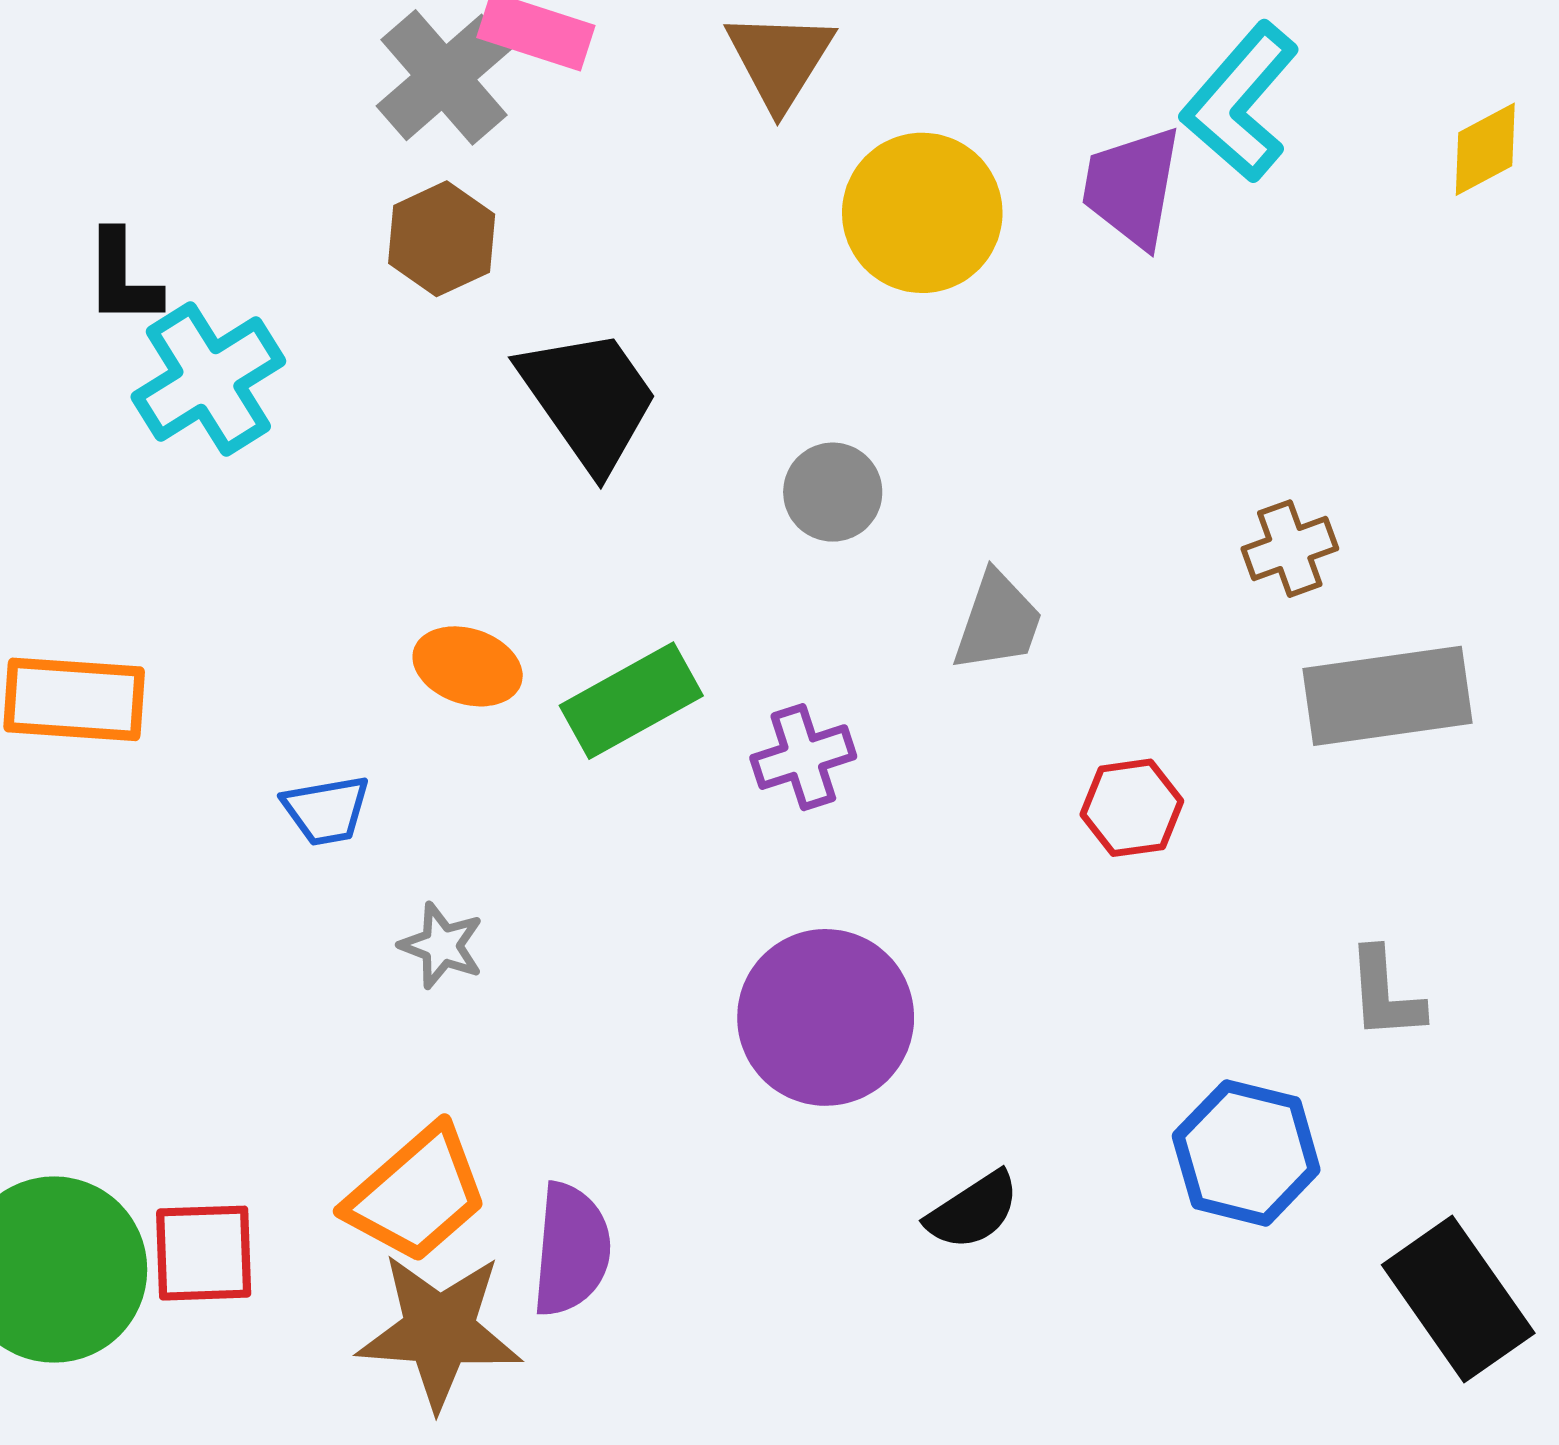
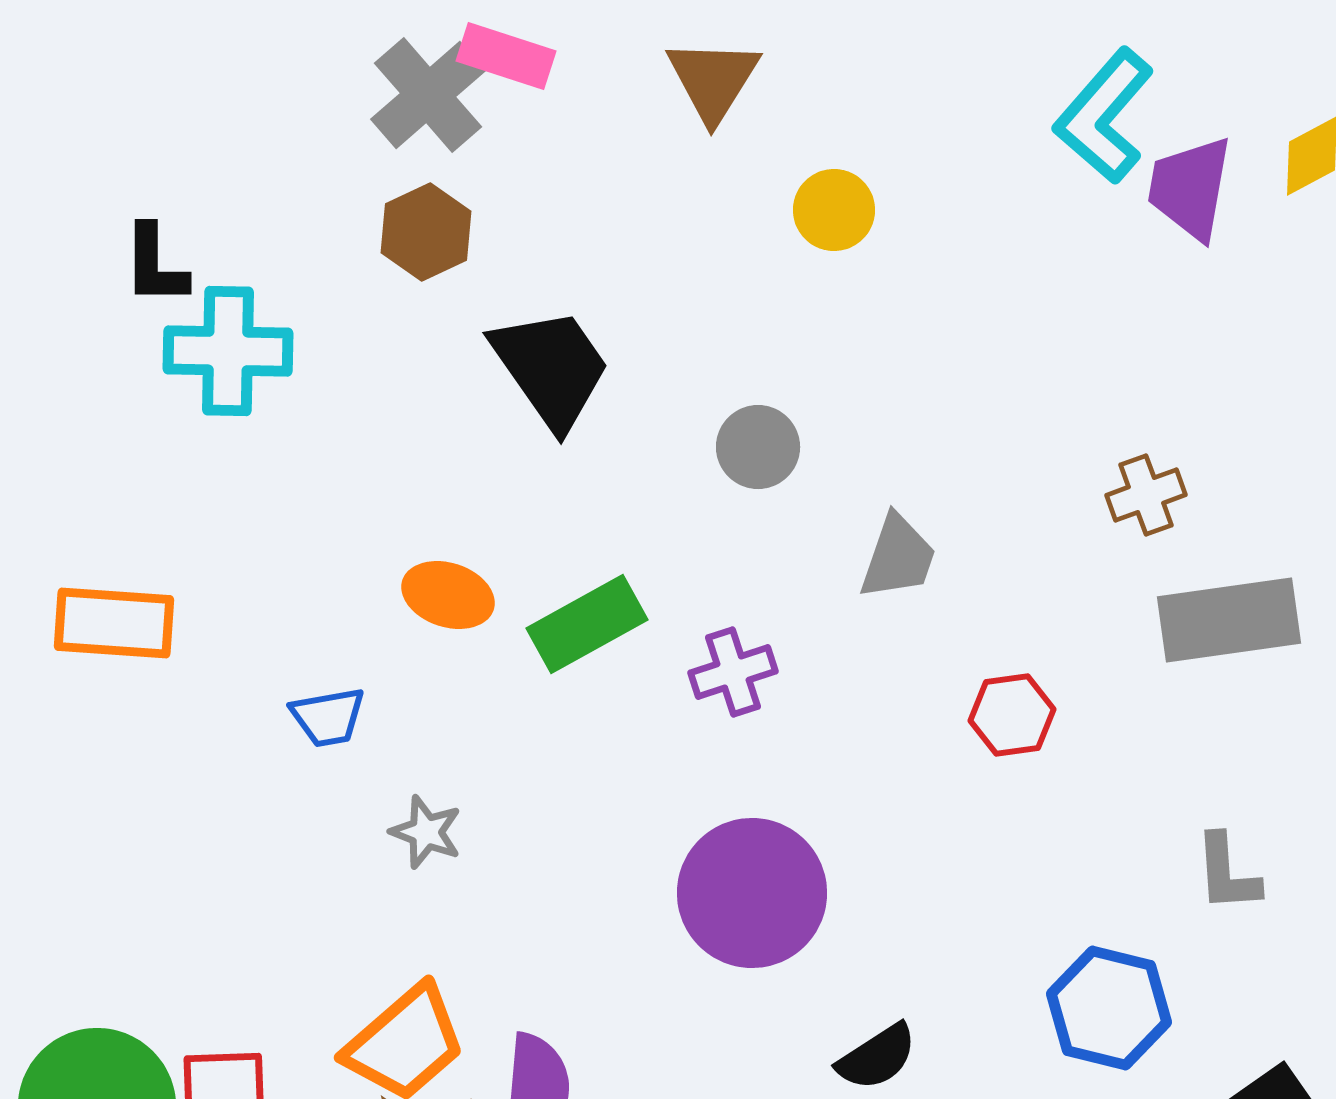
purple trapezoid: (1132, 187) -> (1190, 188), moved
yellow circle: (922, 213) -> (834, 210), size x0.6
cyan cross: (208, 379) -> (228, 351), turned 33

